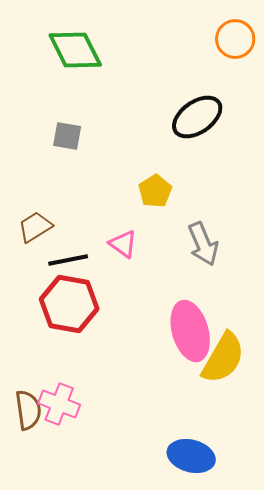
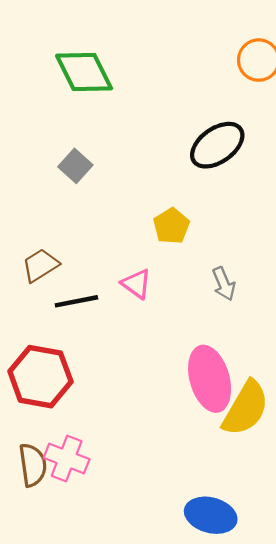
gray square: (67, 136) -> (75, 166), turned 32
gray arrow: (203, 244) -> (224, 284), size x0.7
red hexagon: (69, 304) -> (40, 377), moved

